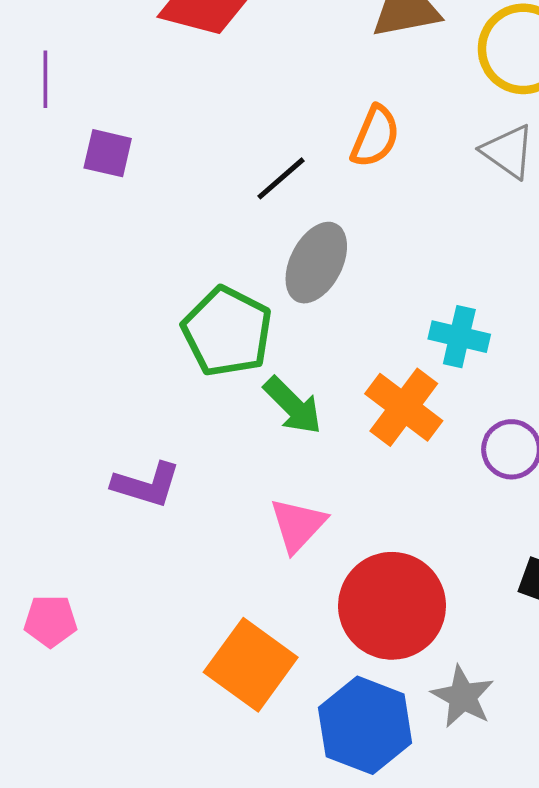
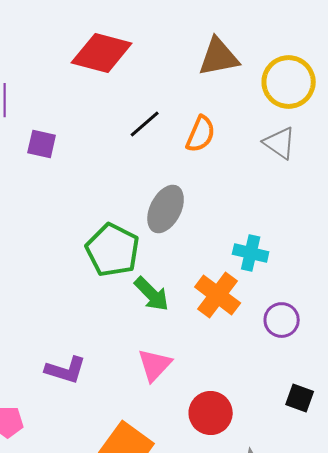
black line: (281, 178) -> (145, 124), moved
purple L-shape: (146, 485) -> (66, 370), moved
red circle: (392, 606) -> (211, 413), size x0.7

